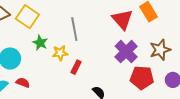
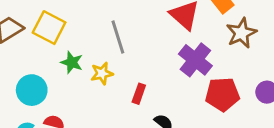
brown star: (160, 50) -> (241, 33), moved
red rectangle: (76, 67) -> (139, 94), moved

